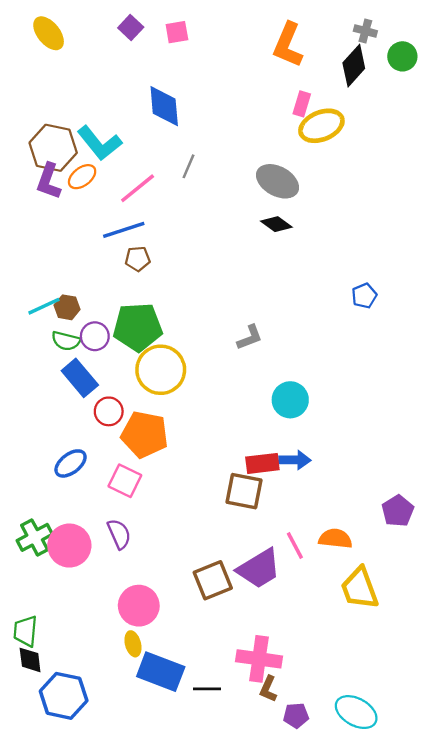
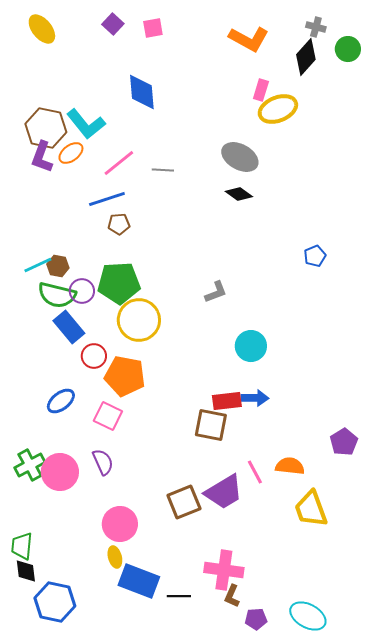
orange L-shape: (288, 45) -> (249, 39), turned -84
gray line: (188, 166) -> (163, 170), moved, turned 70
green semicircle: (66, 341) -> (57, 295), size x1.5

